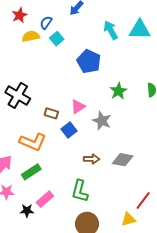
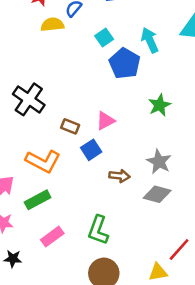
cyan arrow: (111, 30) -> (150, 40), moved
cyan square: (57, 39) -> (104, 37), moved
gray star: (102, 121) -> (159, 162), moved
brown arrow: (92, 159) -> (119, 176), moved
black star: (27, 211) -> (13, 259), moved

